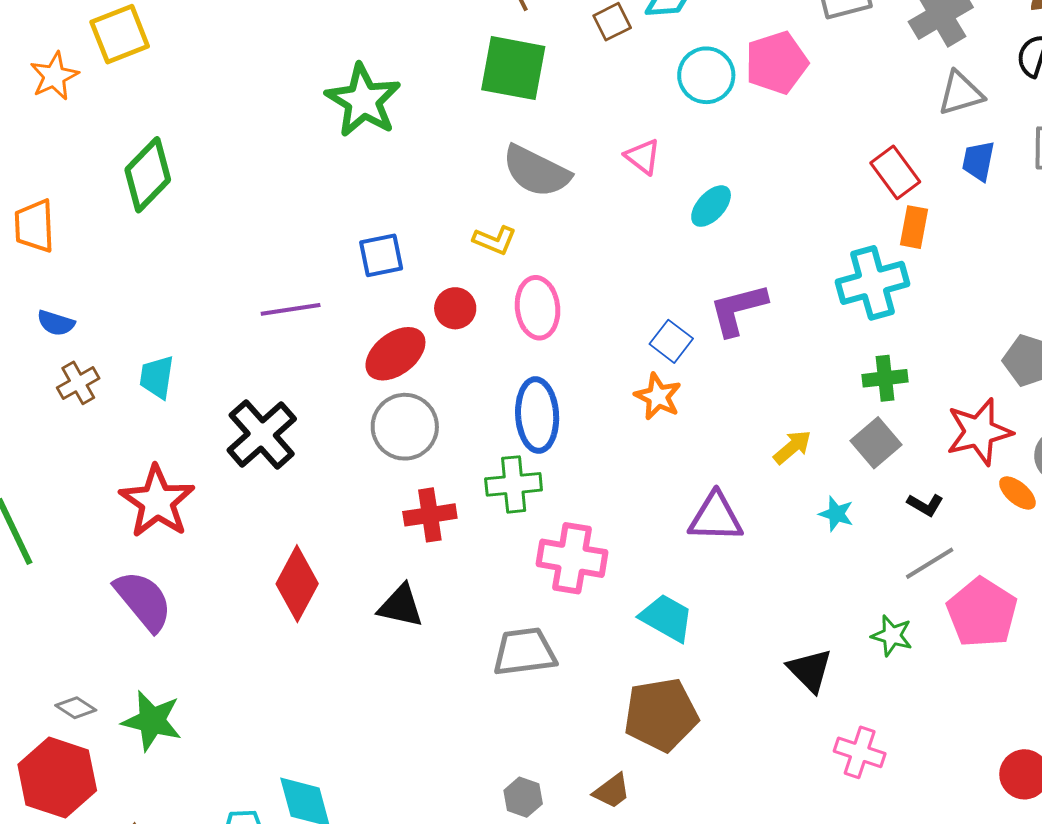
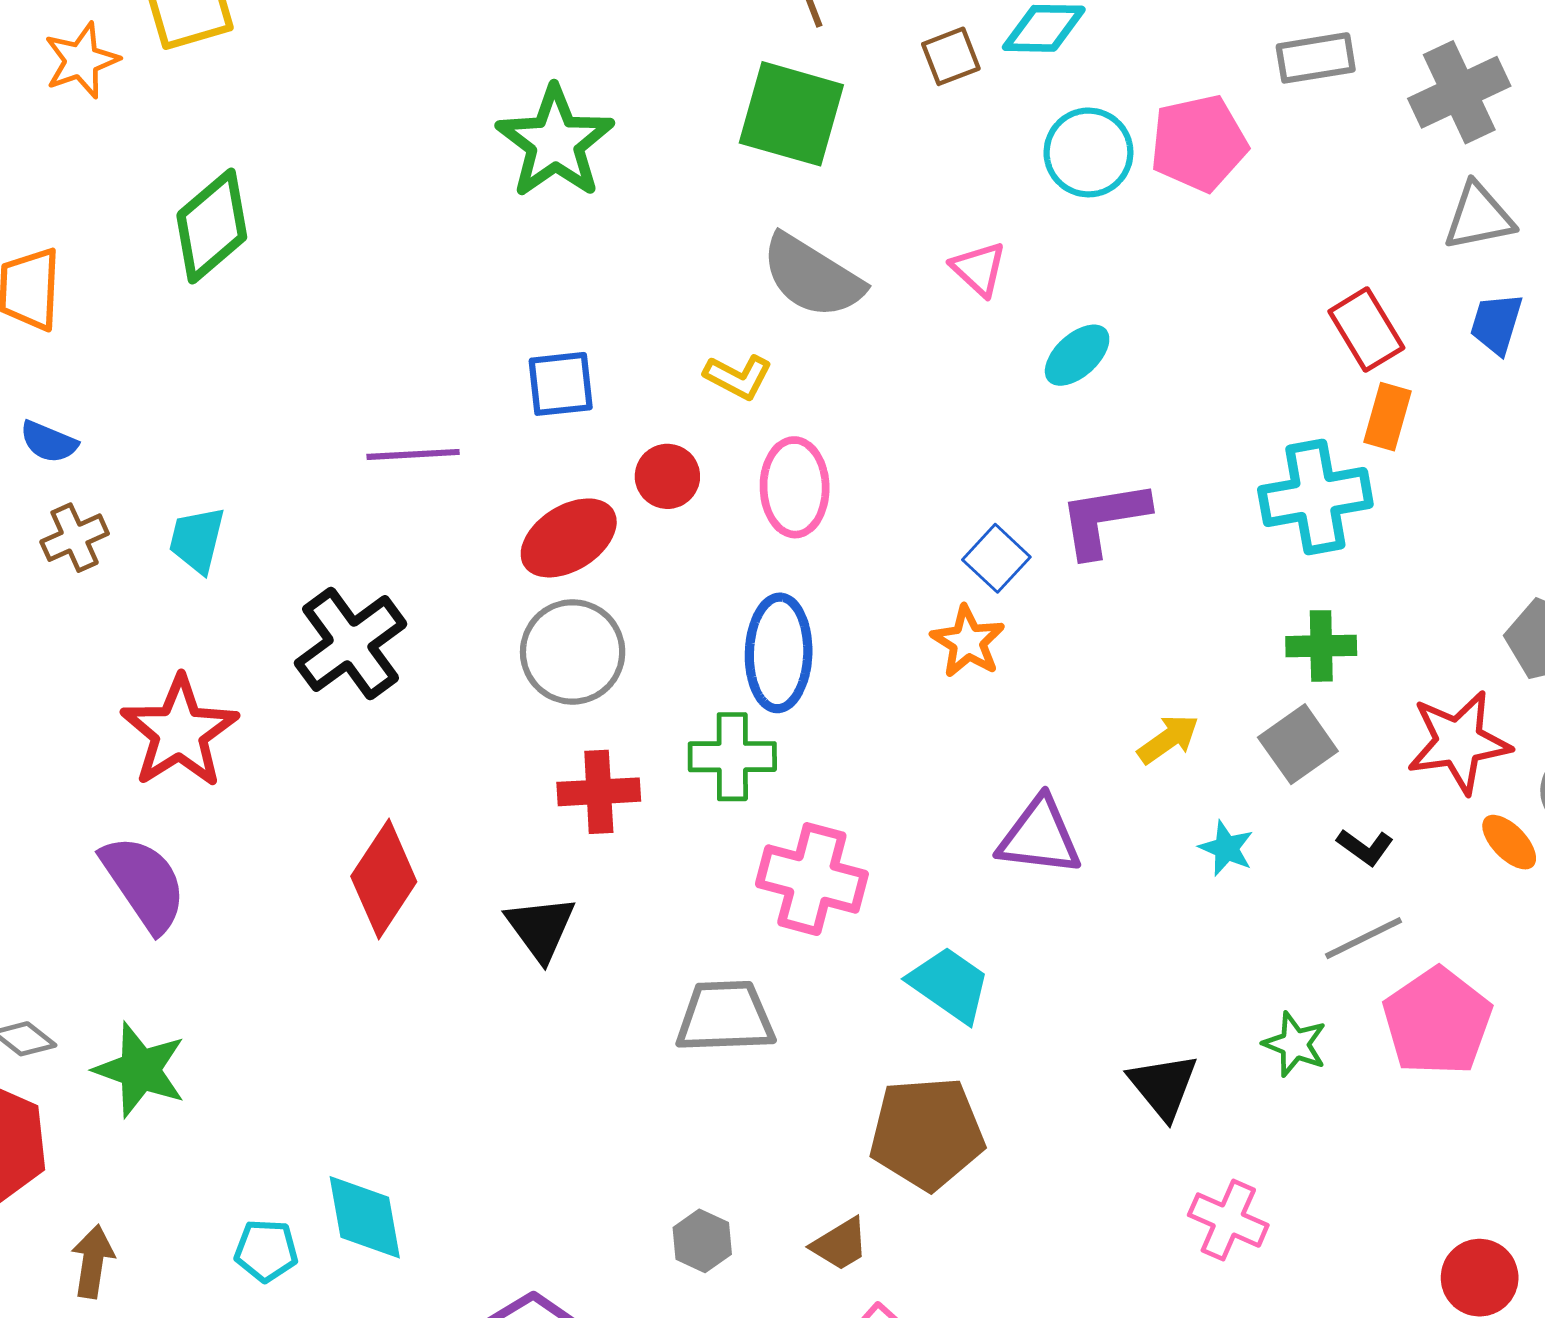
black triangle: (401, 606) -> (541, 928), turned 36

